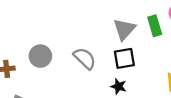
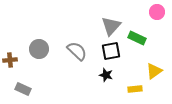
green rectangle: (155, 26) -> (137, 38), moved, turned -48

